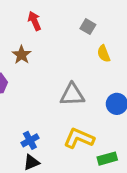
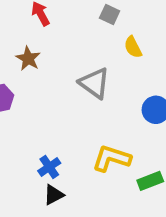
gray triangle: (72, 95) -> (94, 83), moved, turned 44

